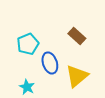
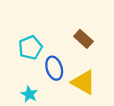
yellow triangle: (77, 76) -> (83, 82), turned -50

